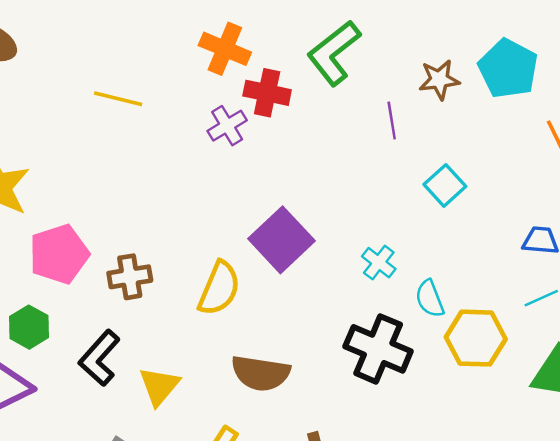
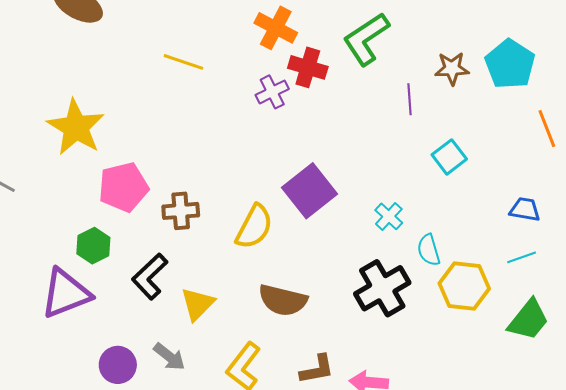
black cross: (378, 349) -> (382, 288), turned 32

